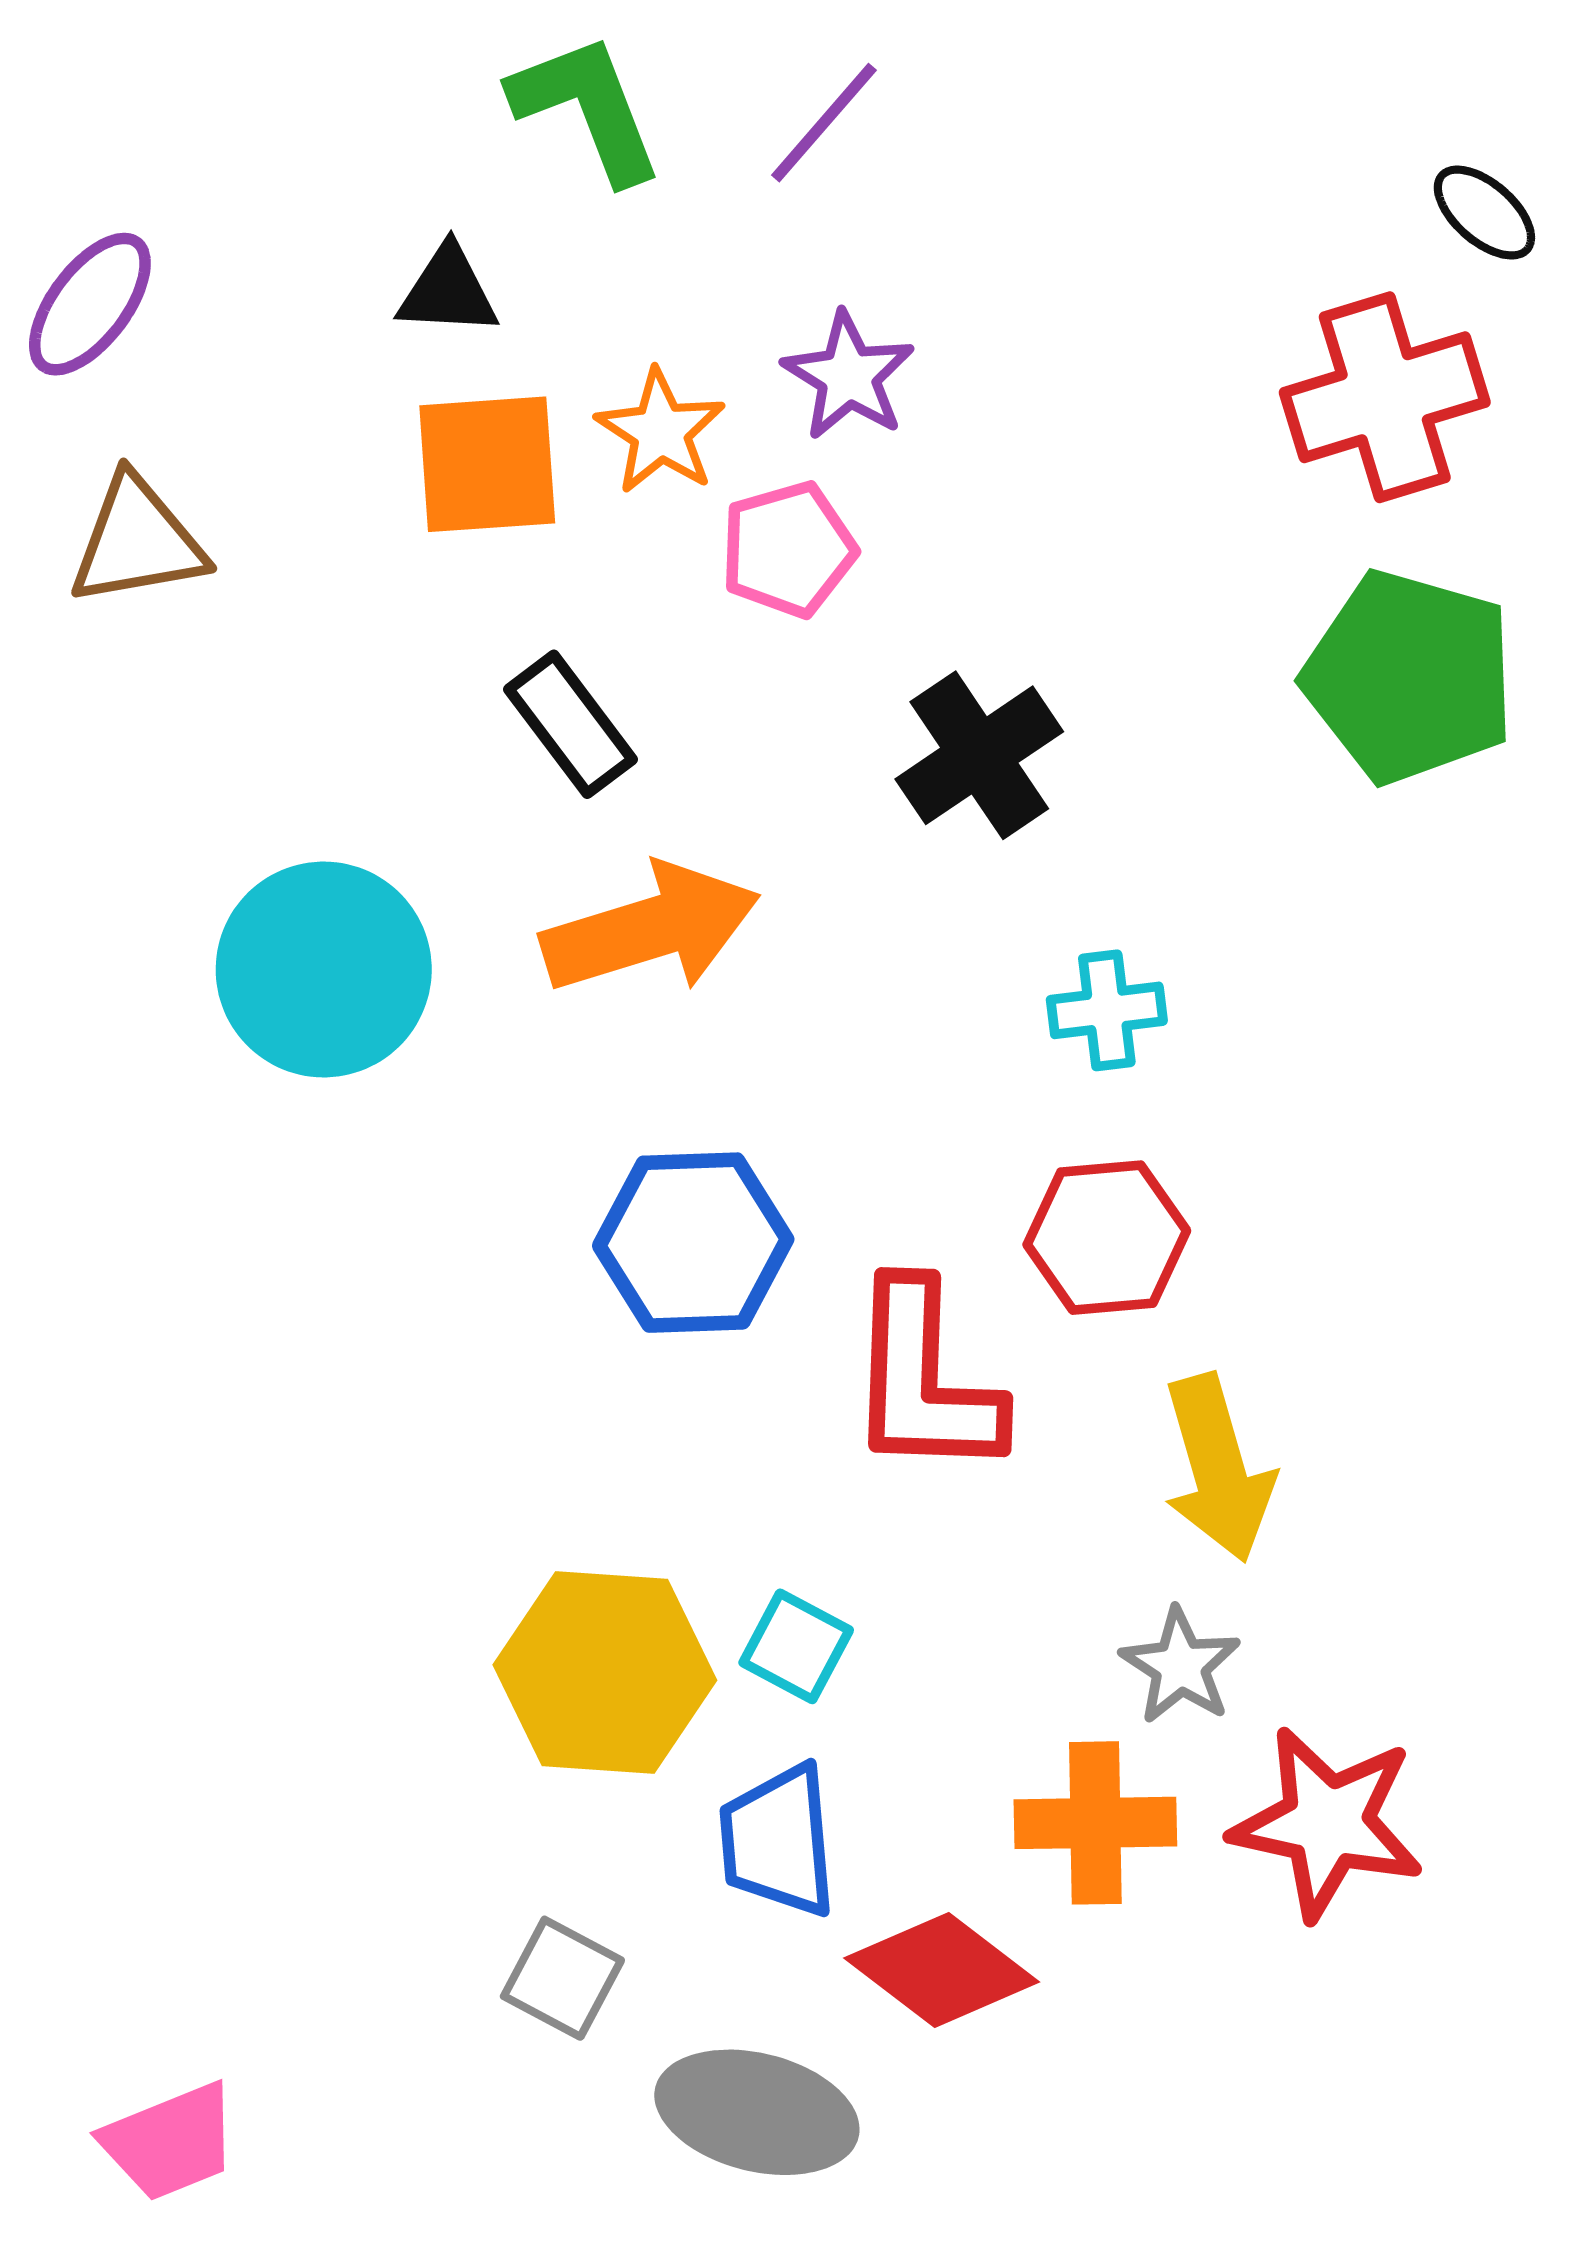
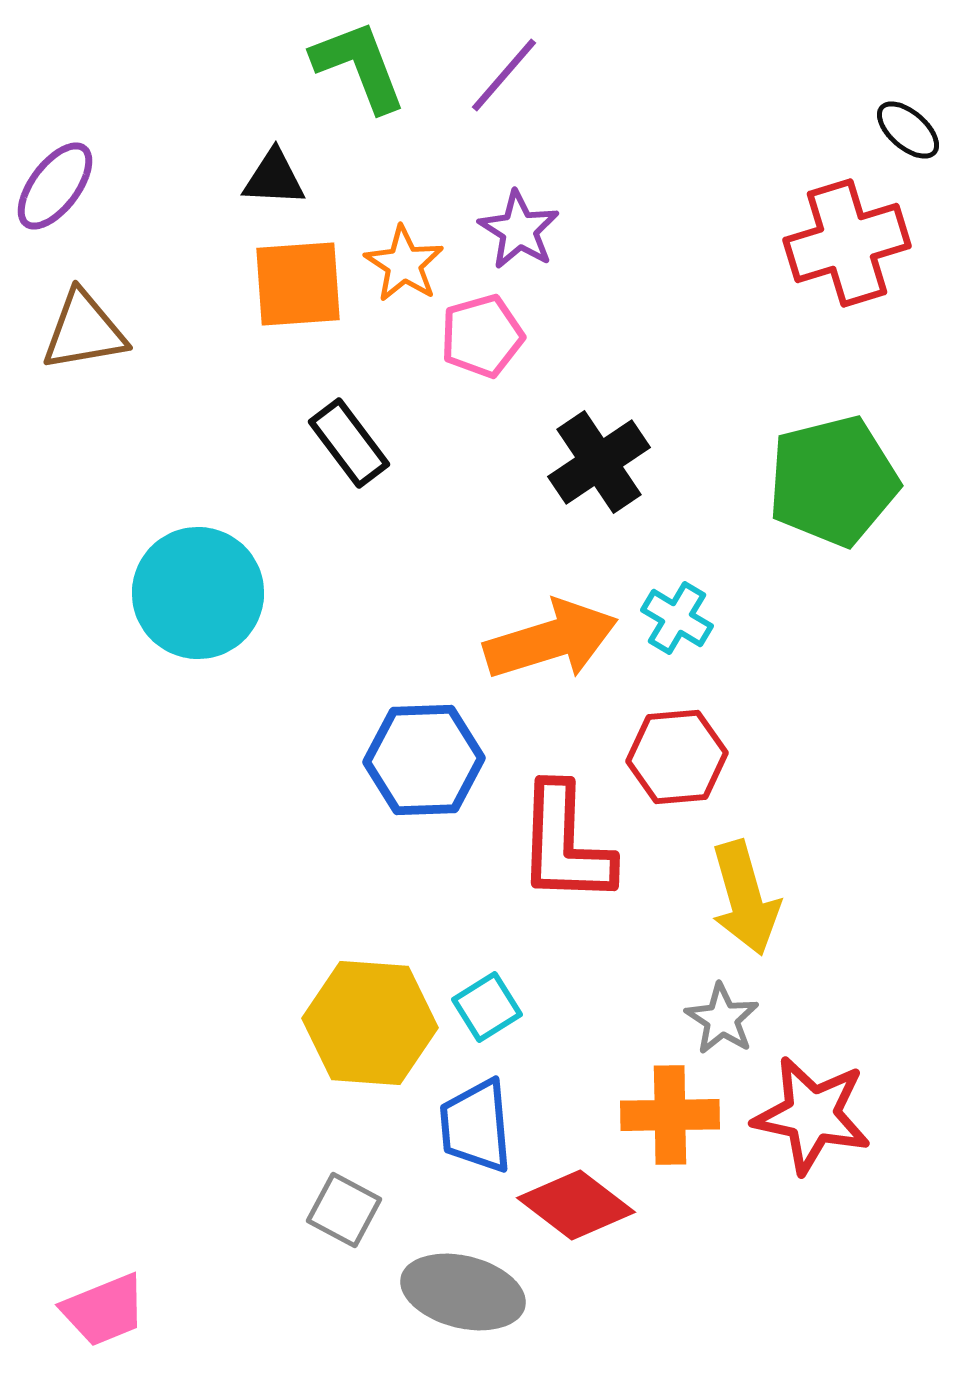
green pentagon: (1409, 677) -> (833, 481), moved, turned -30
orange arrow: (651, 929) -> (551, 640), moved
cyan cross: (1107, 1010) -> (677, 618), turned 38
cyan square: (796, 1646) -> (487, 1007), turned 30

